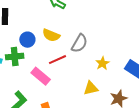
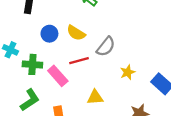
green cross: (15, 57) -> (32, 64), moved
yellow triangle: (91, 88) -> (95, 97), moved

